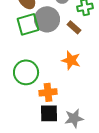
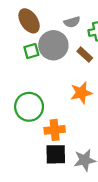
green square: (28, 24) -> (31, 51), size x0.6
orange star: (71, 60) -> (81, 93), turned -30

